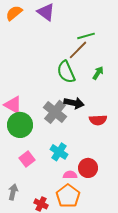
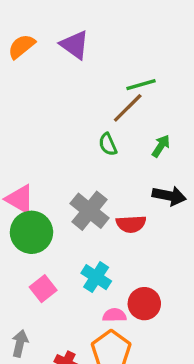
green semicircle: (66, 72) -> (108, 144), size x0.6
black arrow: (74, 103) -> (169, 196), moved
red semicircle: (98, 120) -> (131, 224), moved

